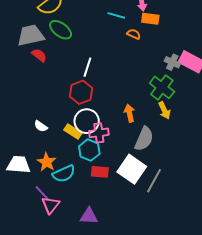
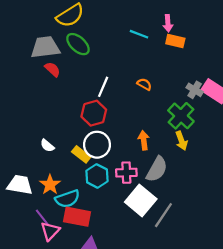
orange semicircle: (134, 34) -> (144, 84), moved
pink cross: (99, 133) -> (126, 173), moved
red rectangle: (100, 172) -> (77, 217), moved, size x1.4

